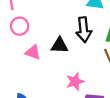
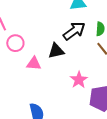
black arrow: (84, 30) -> (74, 31), turned -105

